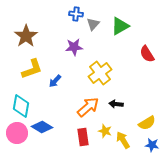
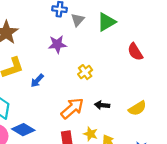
yellow cross: (100, 73) -> (85, 72), size x0.6
yellow semicircle: (147, 123) -> (137, 108), moved

